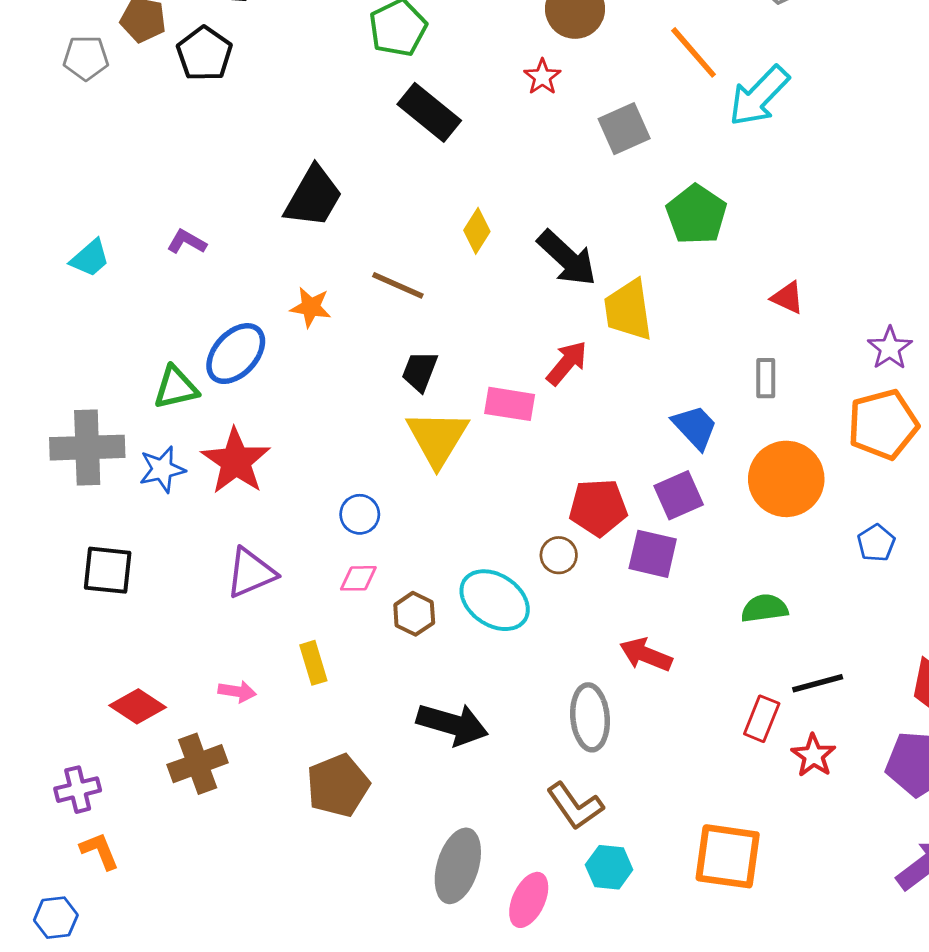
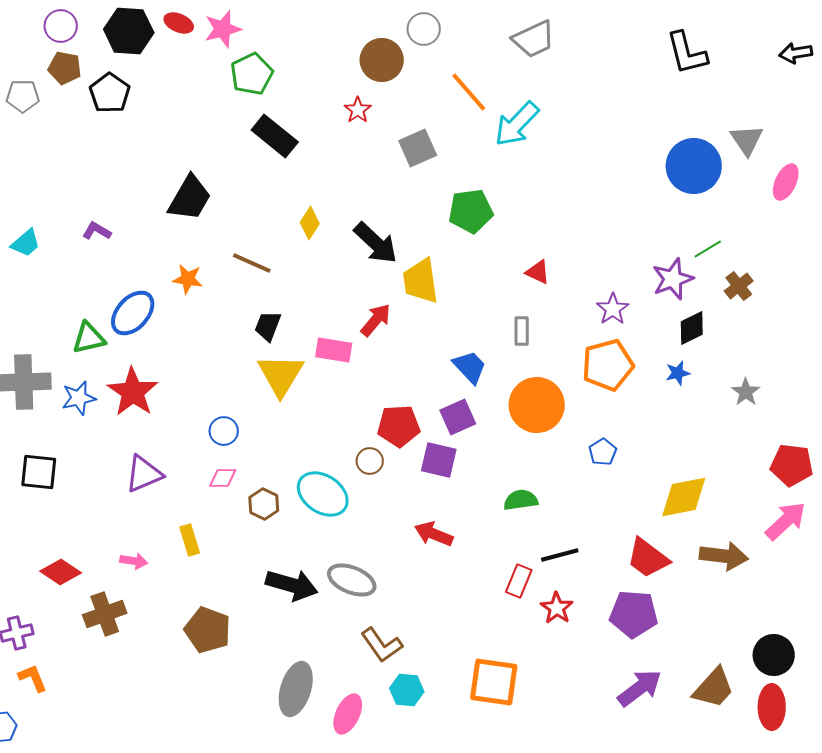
green pentagon: (696, 215) -> (471, 211), turned 30
gray ellipse: (590, 717) -> (352, 580), moved, turned -63
brown pentagon: (338, 785) -> (208, 630), turned -30

